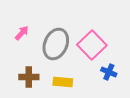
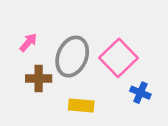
brown cross: (29, 77) -> (39, 78), moved

